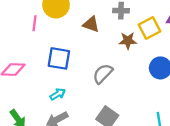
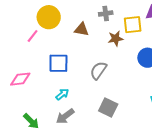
pink line: (34, 23) -> (33, 36), turned 40
yellow square: (149, 28) -> (133, 25), turned 30

